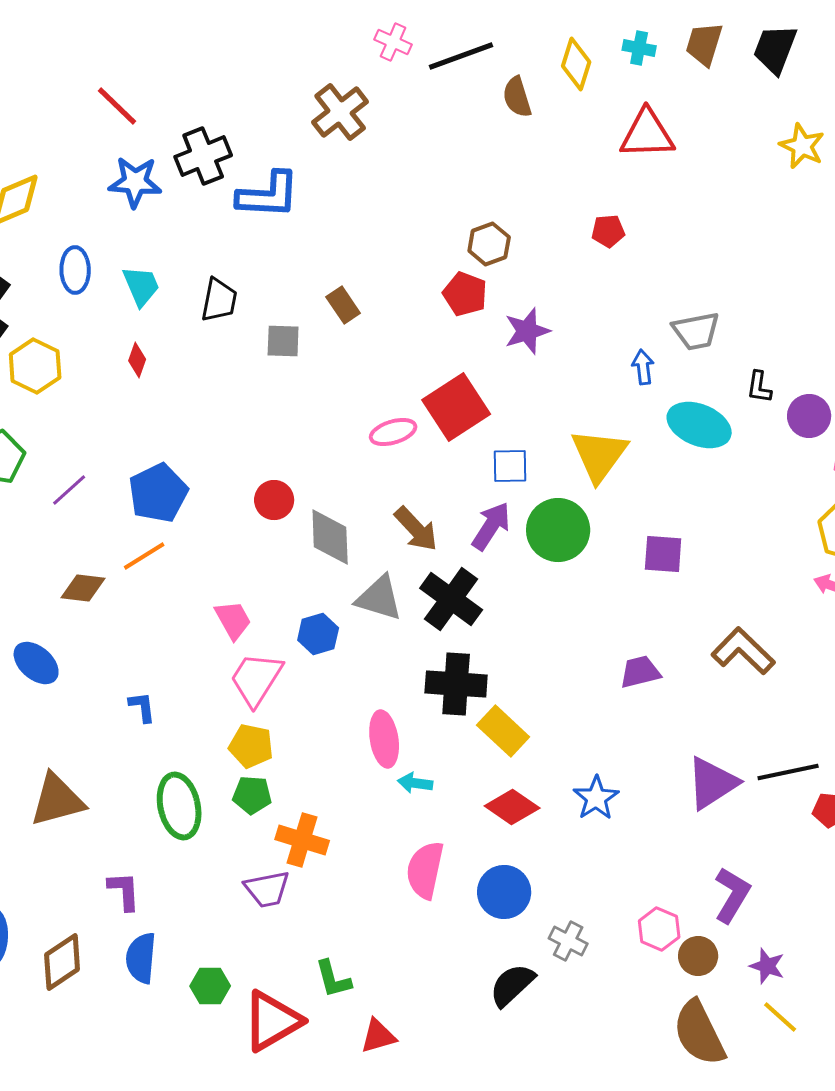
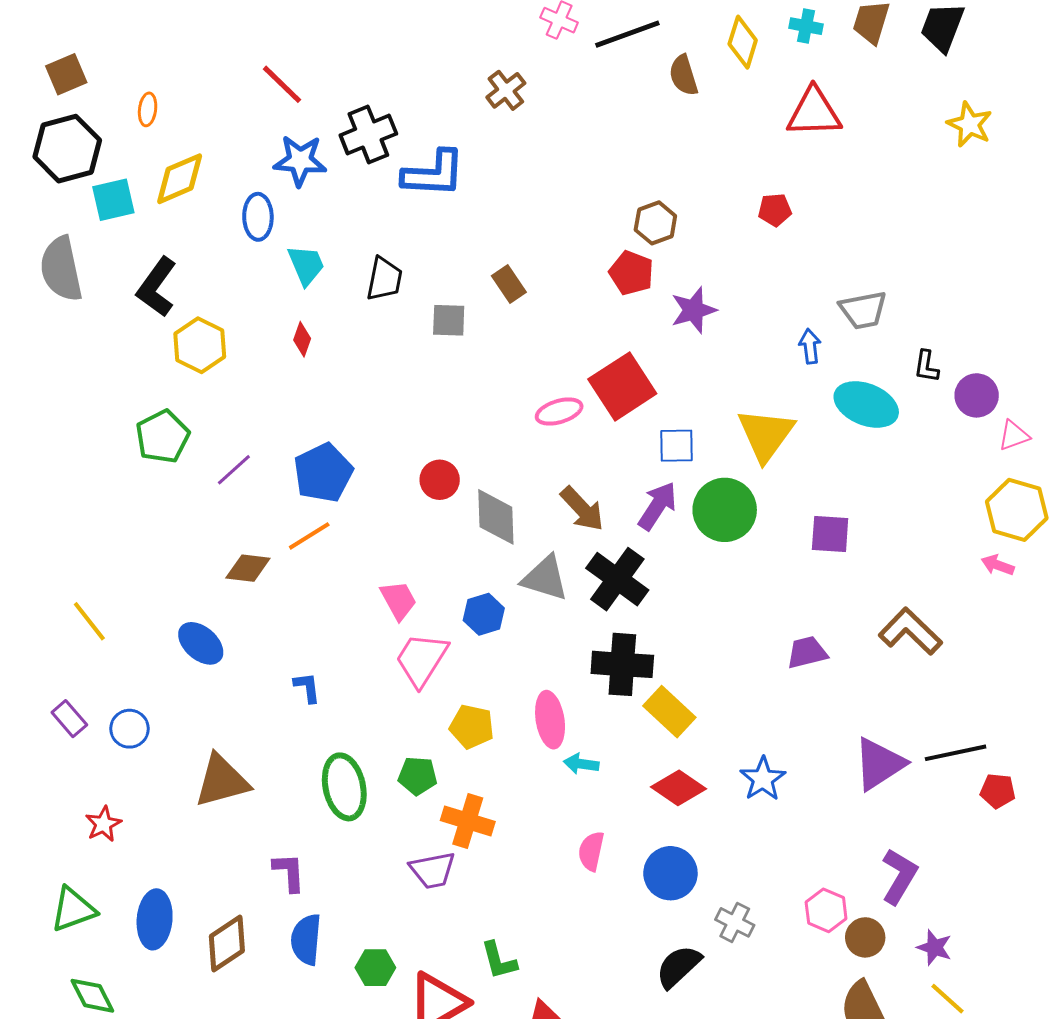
brown cross: (340, 112) -> (506, 90), size x0.7
blue ellipse: (75, 270) -> (258, 217), moved
yellow pentagon: (251, 746) -> (472, 727), moved
pink semicircle: (425, 870) -> (591, 851), size x0.7

